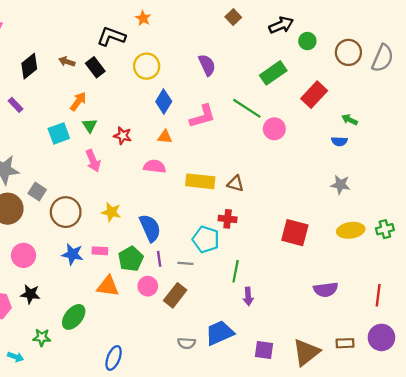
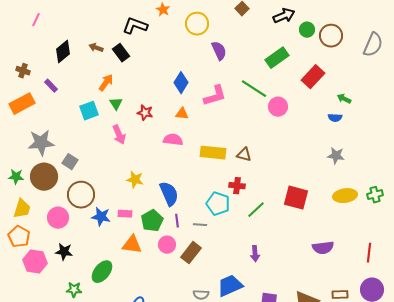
brown circle: (348, 52) -> (331, 36), moved
yellow circle: (147, 66) -> (197, 24), moved
brown circle: (66, 212) -> (81, 195), moved
green line: (236, 271) -> (256, 210), moved, turned 36

